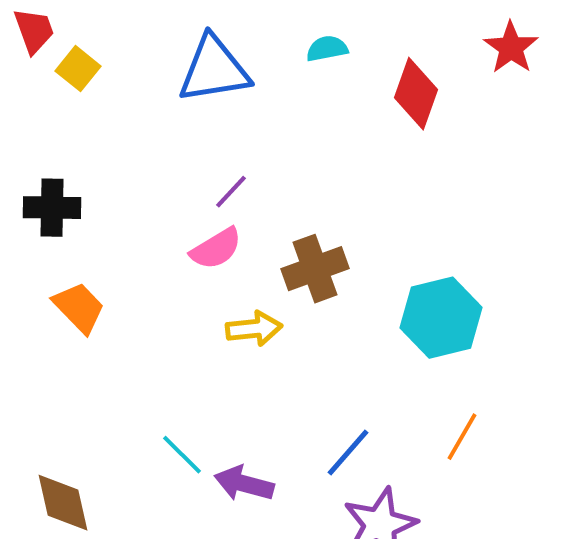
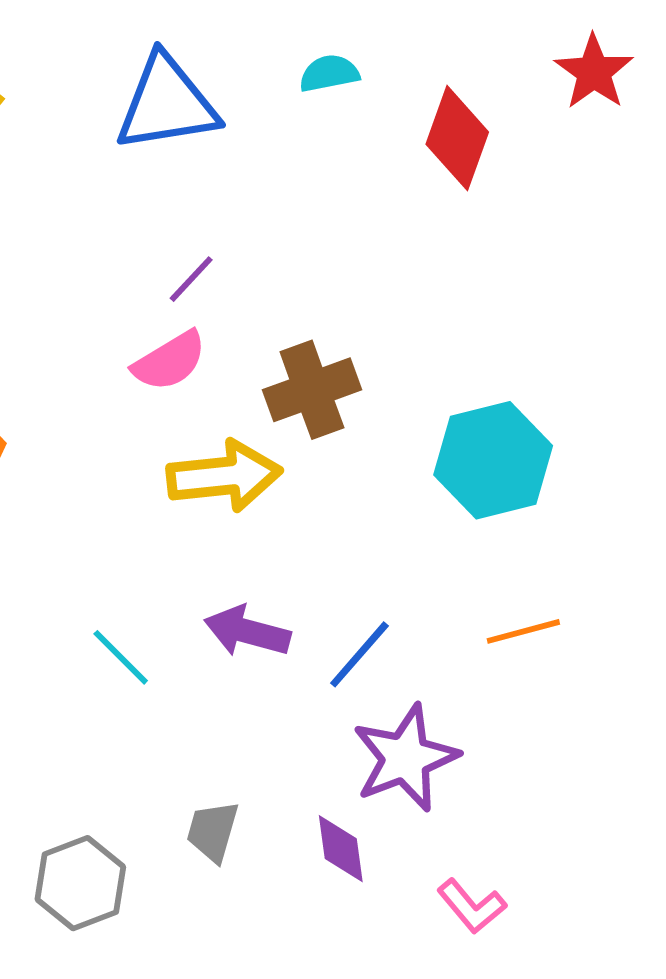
yellow arrow: (254, 329) -> (224, 476), size x1.4
orange line: (462, 437) -> (523, 631), turned 45
purple arrow: (244, 484) -> (247, 631), moved

